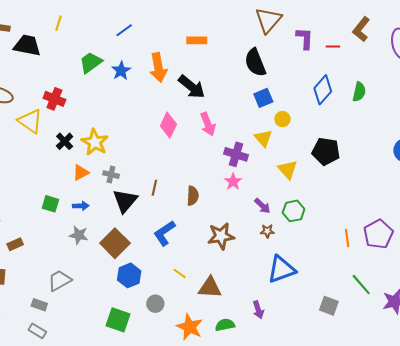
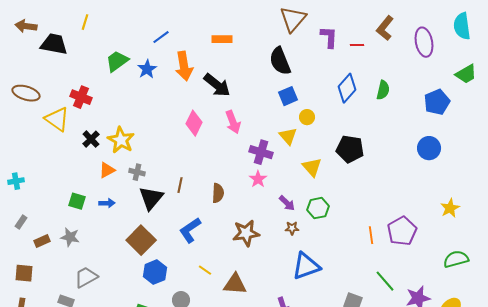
blue line: (124, 30) -> (161, 37), moved
gray star: (79, 235) -> (70, 237), moved

